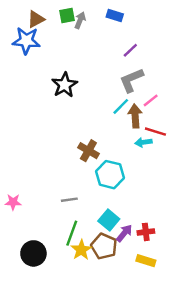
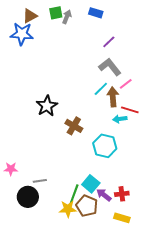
gray L-shape: (132, 80) -> (110, 67), turned 75
black star: (65, 85) -> (47, 106), moved
cyan hexagon: (110, 175) -> (105, 146), moved
gray line: (69, 200) -> (40, 181), moved
green line: (72, 233) -> (74, 195), moved
purple arrow: (124, 233) -> (104, 195), turned -91
yellow star: (81, 250) -> (68, 209), turned 30
black circle: (33, 253) -> (28, 197), moved

